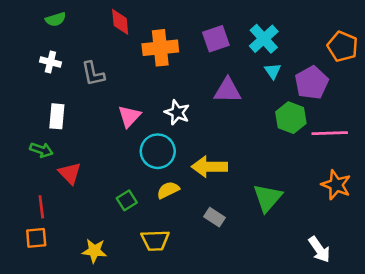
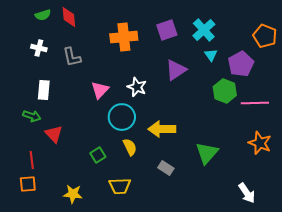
red diamond: (120, 22) -> (69, 17), moved
purple triangle: (228, 90) -> (176, 70), turned -35
yellow semicircle: (168, 190) -> (130, 147), turned 90

